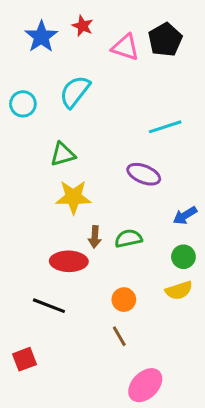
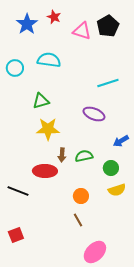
cyan semicircle: (75, 92) -> (49, 60), turned 60
green circle: (183, 257) -> (111, 168), moved
black line: (49, 306) -> (18, 191), moved

